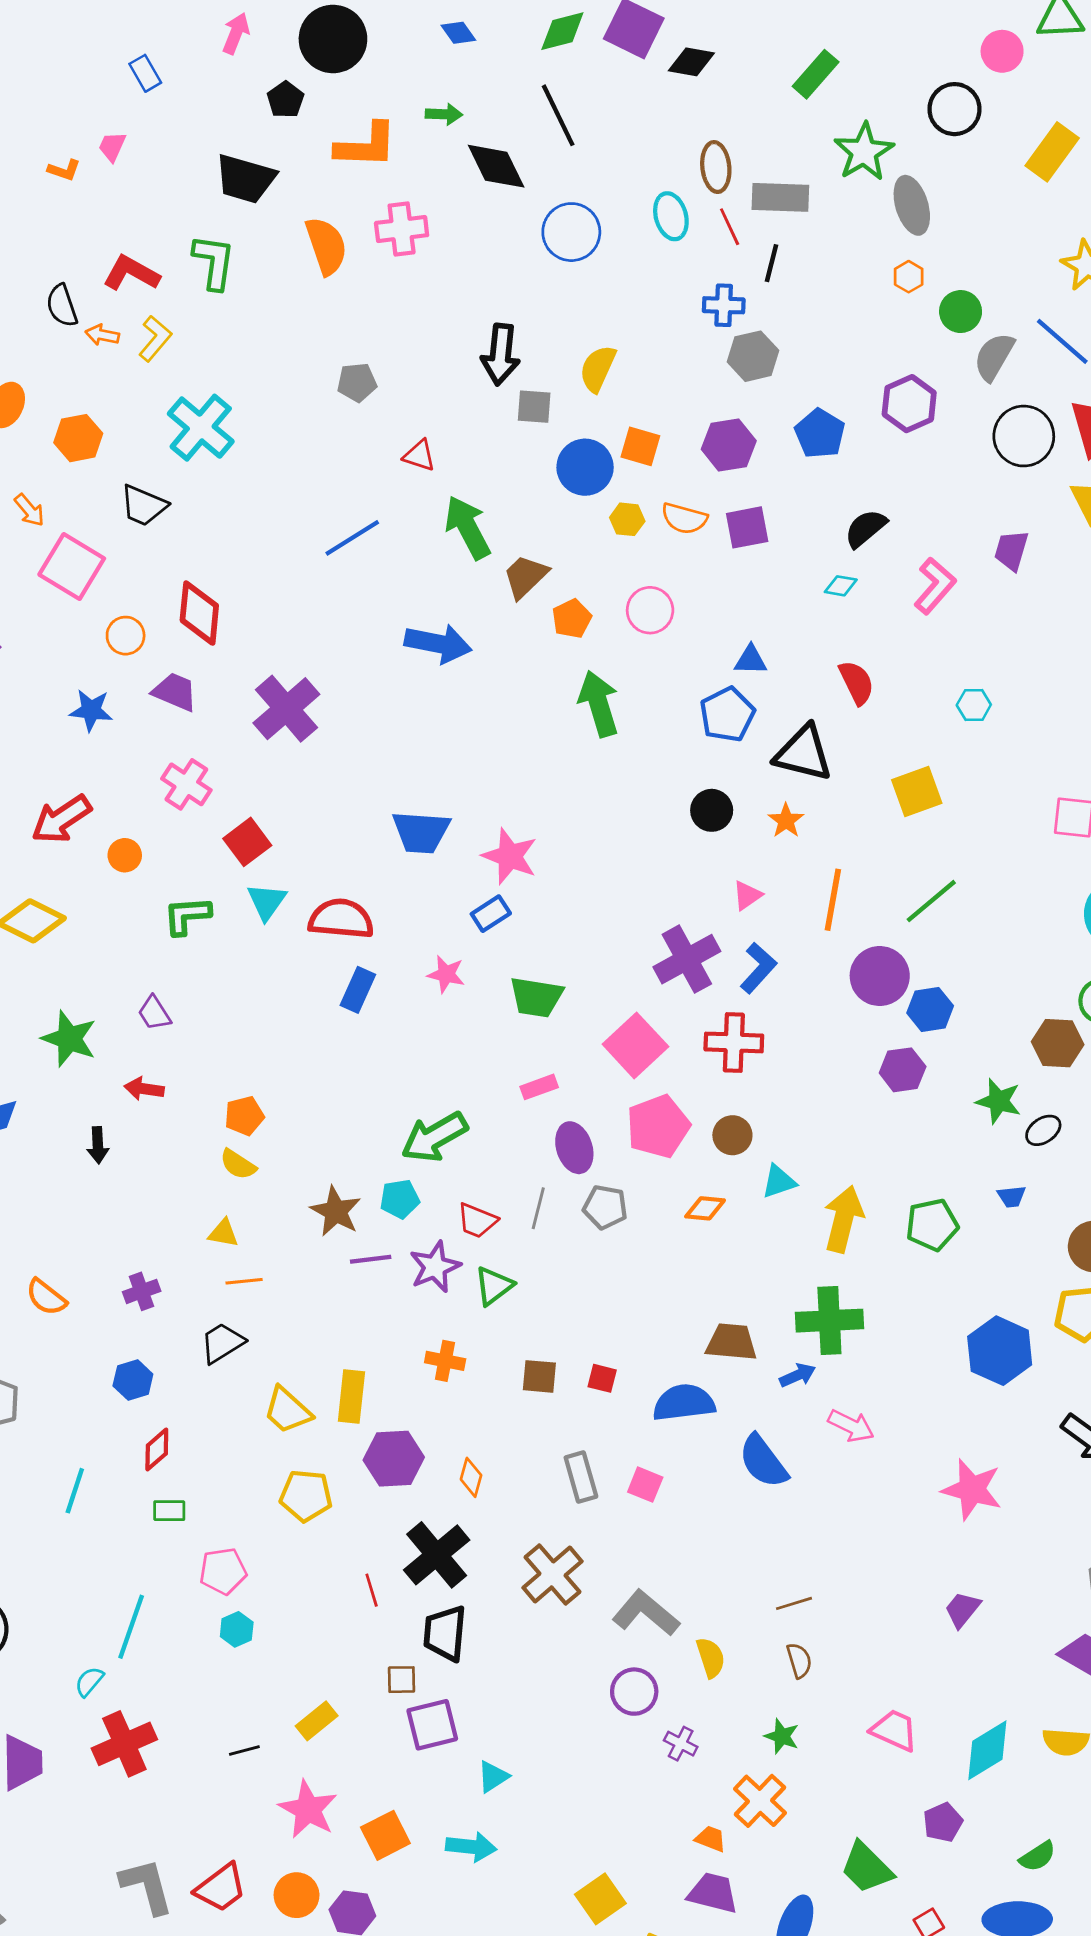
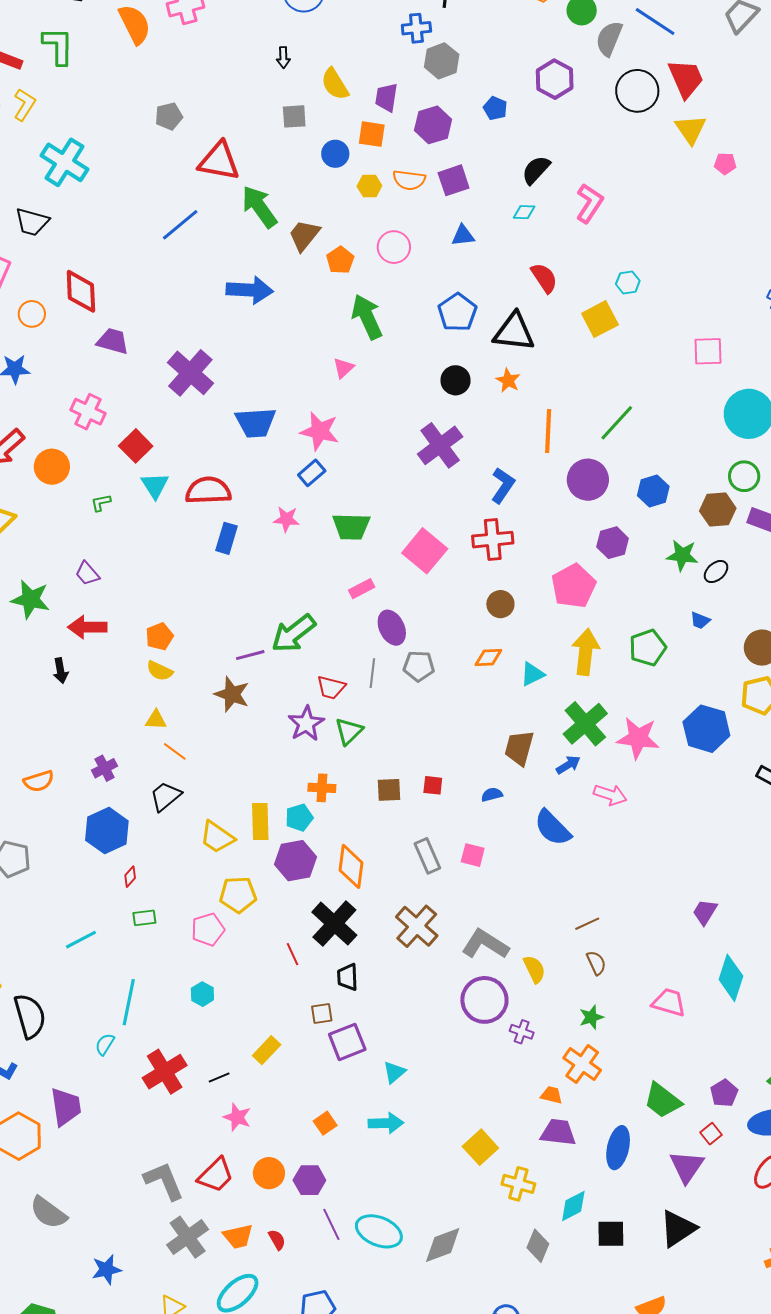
black arrow: (501, 354) -> (283, 57), moved, size x0.5
yellow semicircle: (598, 369) -> (335, 84), turned -48
blue pentagon: (820, 434) -> (495, 108), size x0.7
red triangle: (419, 456) -> (219, 161), size x1.8
blue circle: (585, 467) -> (335, 154), size x0.7
purple trapezoid: (1011, 550) -> (386, 97), moved
blue triangle: (751, 660) -> (463, 236), moved
purple trapezoid: (175, 692) -> (113, 341), moved
purple cross: (286, 709) -> (190, 373), moved
yellow square: (917, 791) -> (600, 319), moved
orange circle: (125, 855) -> (52, 467), size x1.5
pink triangle: (747, 895) -> (343, 368), moved
green L-shape: (187, 916) -> (101, 503), size x0.6
purple cross: (687, 959) -> (440, 445), moved
blue hexagon: (930, 1009) -> (653, 491), moved
red arrow: (144, 1089) -> (87, 627), size x1.4
pink pentagon: (658, 1126) -> (574, 586), moved
cyan triangle: (779, 1182) -> (532, 674), moved
blue trapezoid: (1012, 1196) -> (700, 620), turned 35
cyan pentagon: (400, 1199) -> (299, 818), moved
purple line: (371, 1259) -> (250, 655), moved
orange line: (244, 1281) -> (175, 751), turned 50
orange semicircle: (46, 1297) -> (39, 781), turned -48
green cross: (829, 1321) -> (585, 724), turned -30
brown trapezoid: (731, 1342) -> (519, 748), turned -72
blue hexagon: (133, 1380) -> (107, 831), size x1.6
blue semicircle: (684, 1403) -> (492, 795), size x0.5
red diamond: (157, 1449) -> (130, 877), size x0.7
orange diamond: (471, 1477) -> (351, 866), size x1.6
pink star: (972, 1489) -> (638, 738), moved
cyan line: (75, 1491) -> (81, 940), moved, turned 52
pink pentagon: (223, 1571) -> (208, 930), moved
black trapezoid: (445, 1633) -> (348, 977), size x0.7
purple circle: (634, 1692) -> (484, 1000), size x1.4
green star: (782, 1736) -> (591, 1017), turned -30
red cross: (124, 1744) -> (165, 1072), moved
cyan diamond: (987, 1750) -> (731, 978), moved, turned -33
pink star: (308, 1809) -> (237, 1117), moved, size x0.7
purple pentagon: (943, 1822) -> (724, 1093), moved
orange square: (385, 1835) -> (325, 1123), size x0.7

